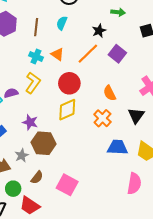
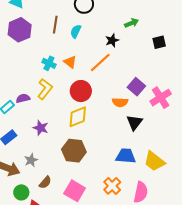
green arrow: (118, 12) -> (132, 23), turned -32
brown line: (36, 27) -> (55, 25), moved
purple square: (117, 54) -> (136, 87), moved
orange semicircle: (110, 93) -> (120, 102), turned -63
black triangle: (136, 116) -> (134, 123), moved
orange cross: (102, 118) -> (112, 186), moved
brown hexagon: (43, 143) -> (74, 151), moved

